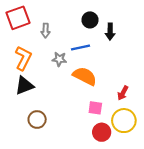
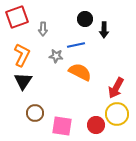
black triangle: (24, 86) -> (23, 81), turned -36
red arrow: (123, 93) -> (116, 88), size x1.5
pink square: (95, 108) -> (62, 126), moved, size x1.5

